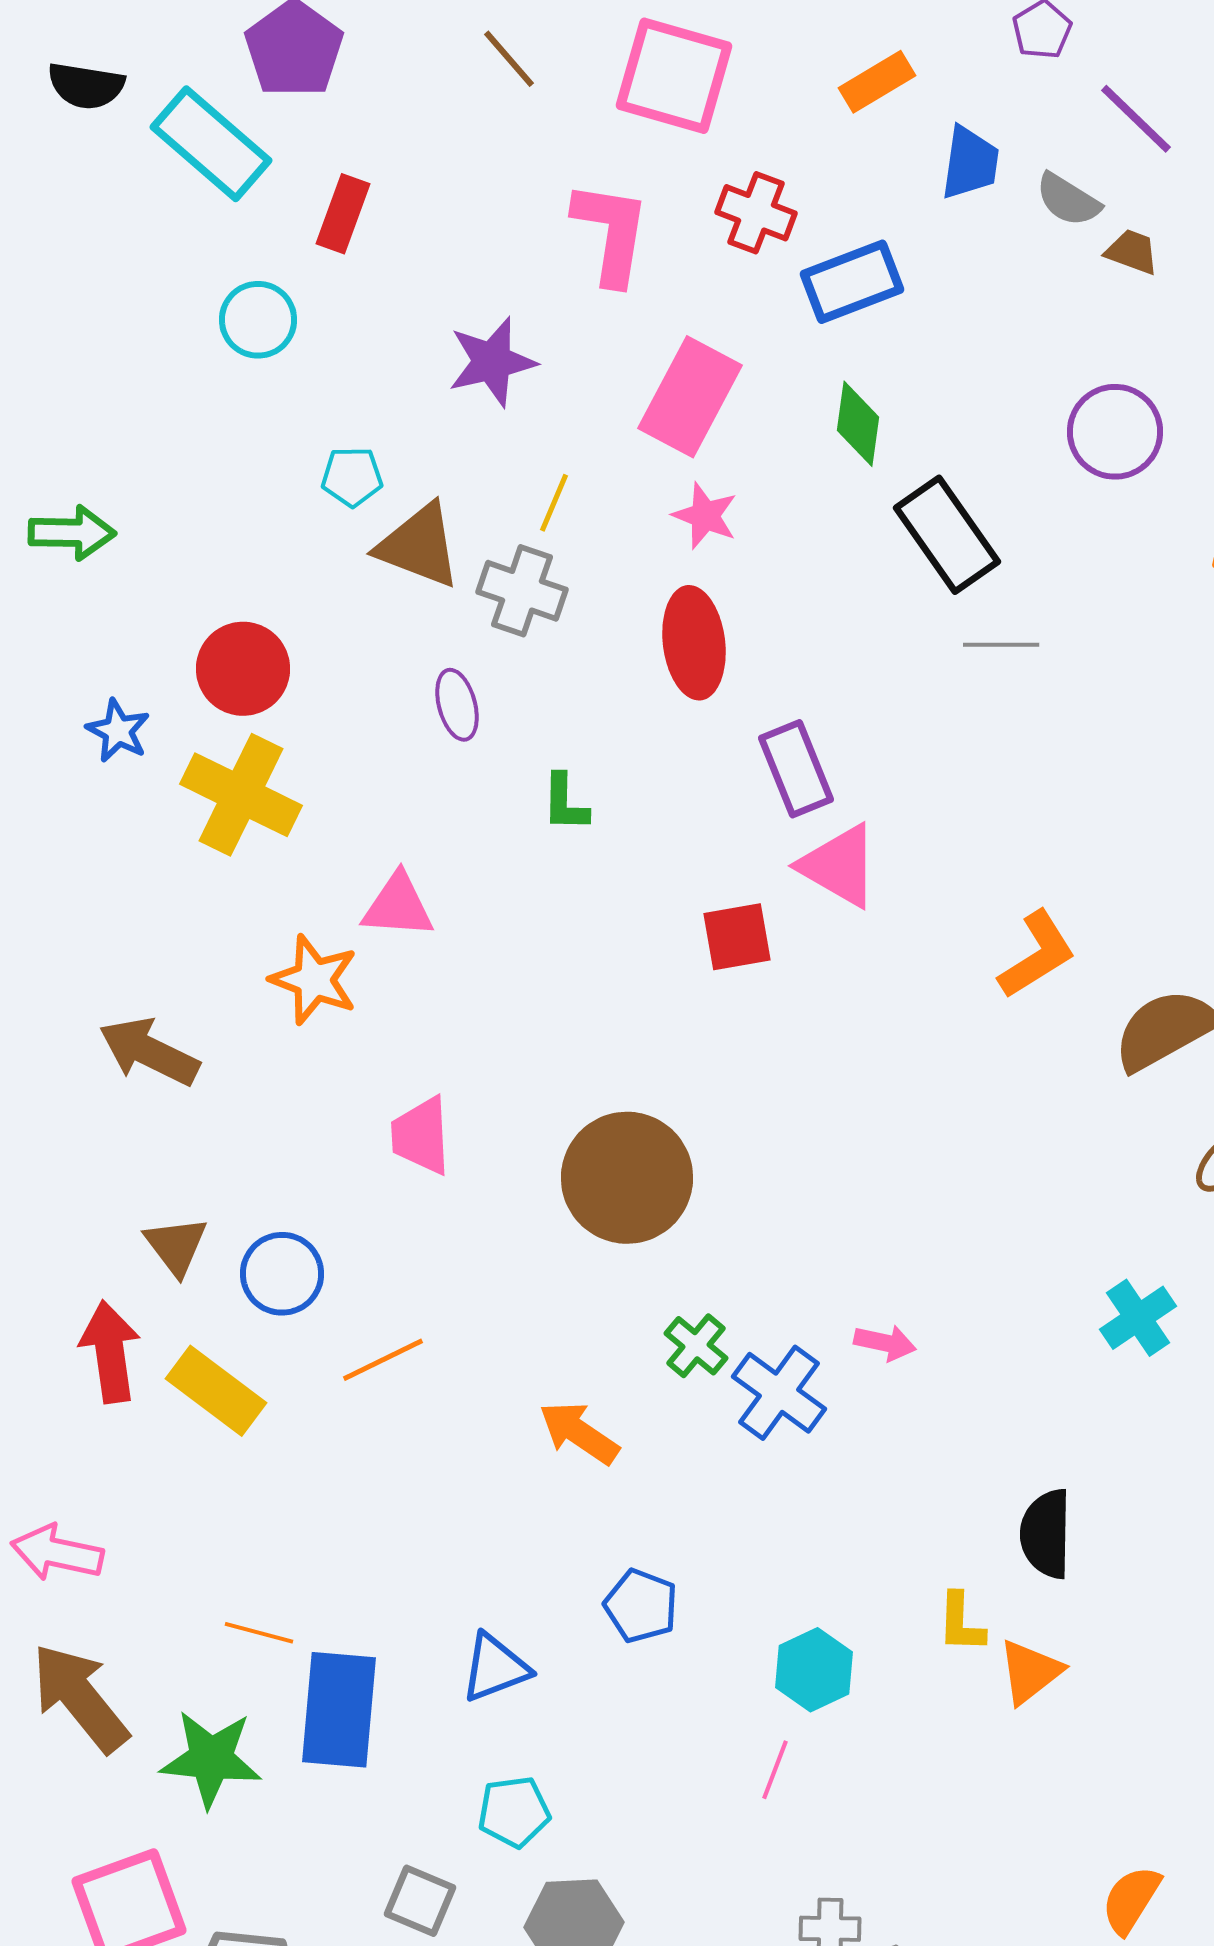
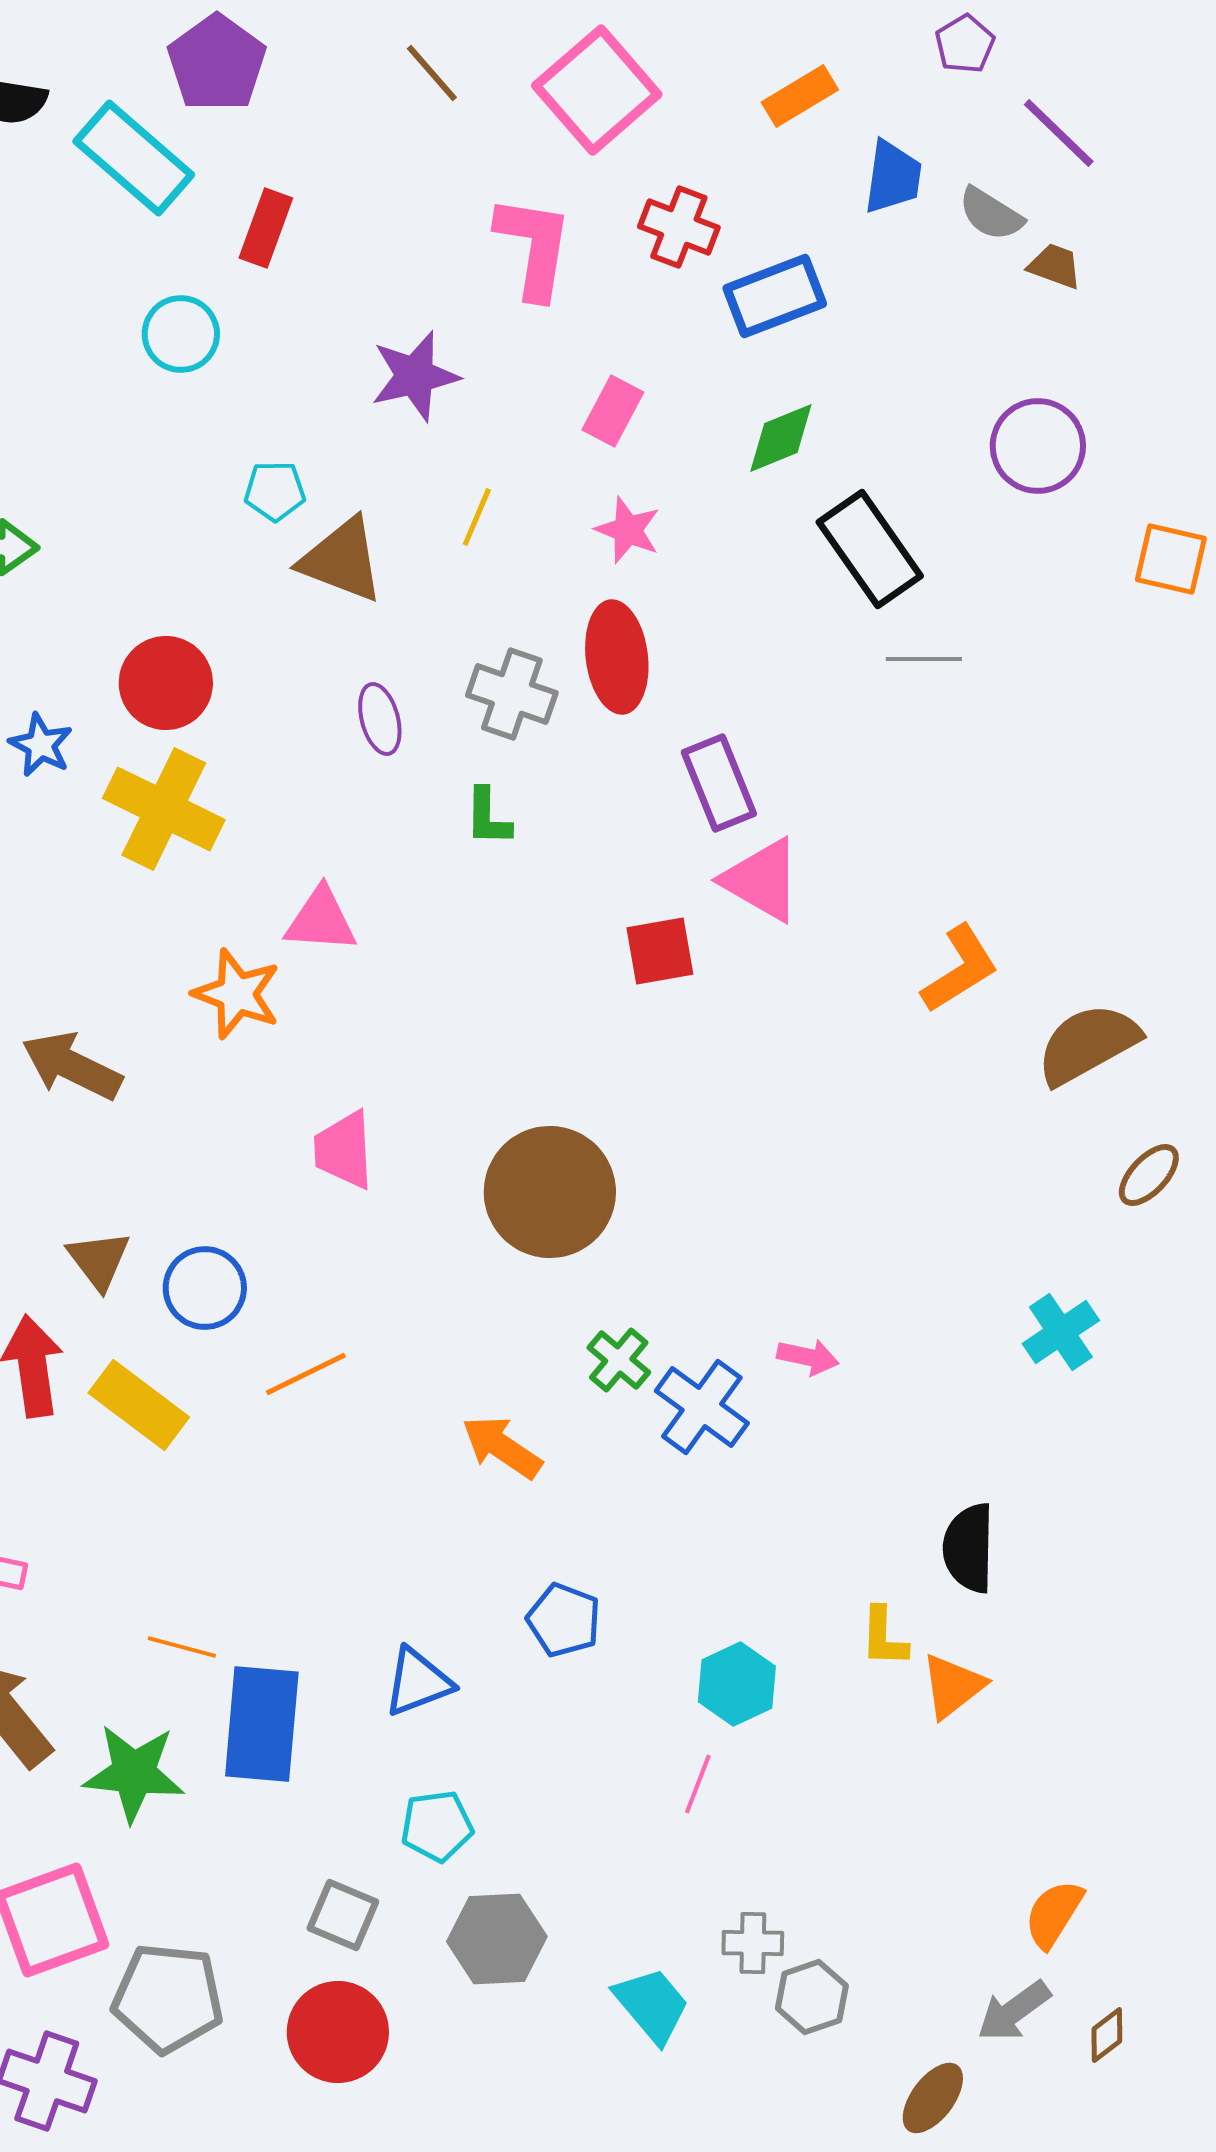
pink square: (674, 76) -> (597, 90), turned 33
pink rectangle: (690, 397) -> (613, 411), size x0.6
green diamond: (858, 424) -> (781, 438), turned 60
gray cross: (522, 591) -> (512, 694), moved

